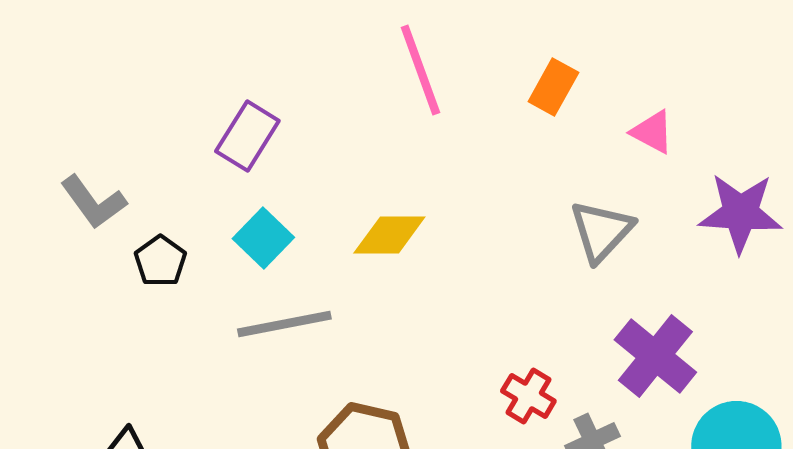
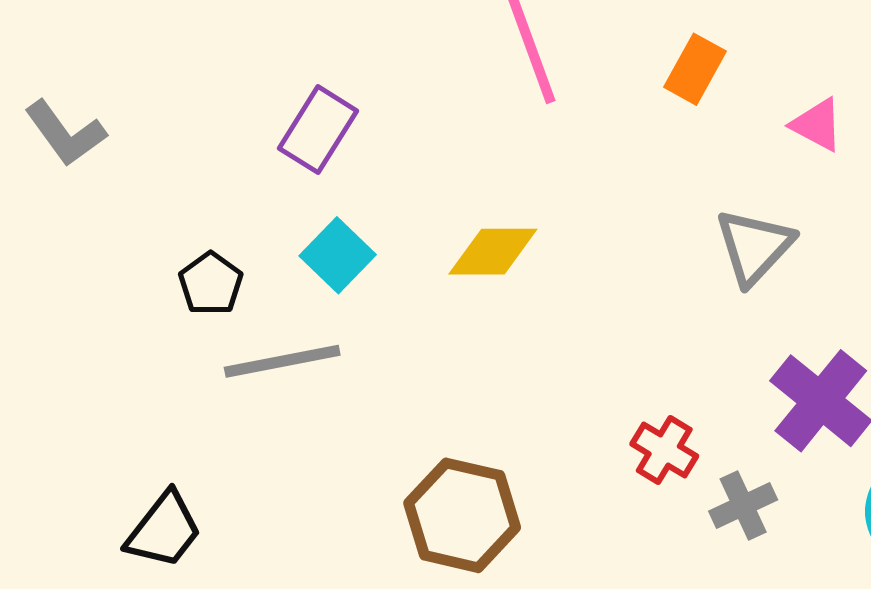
gray L-shape: (93, 202) -> (65, 133), moved
gray line: (284, 324) -> (282, 361), moved

